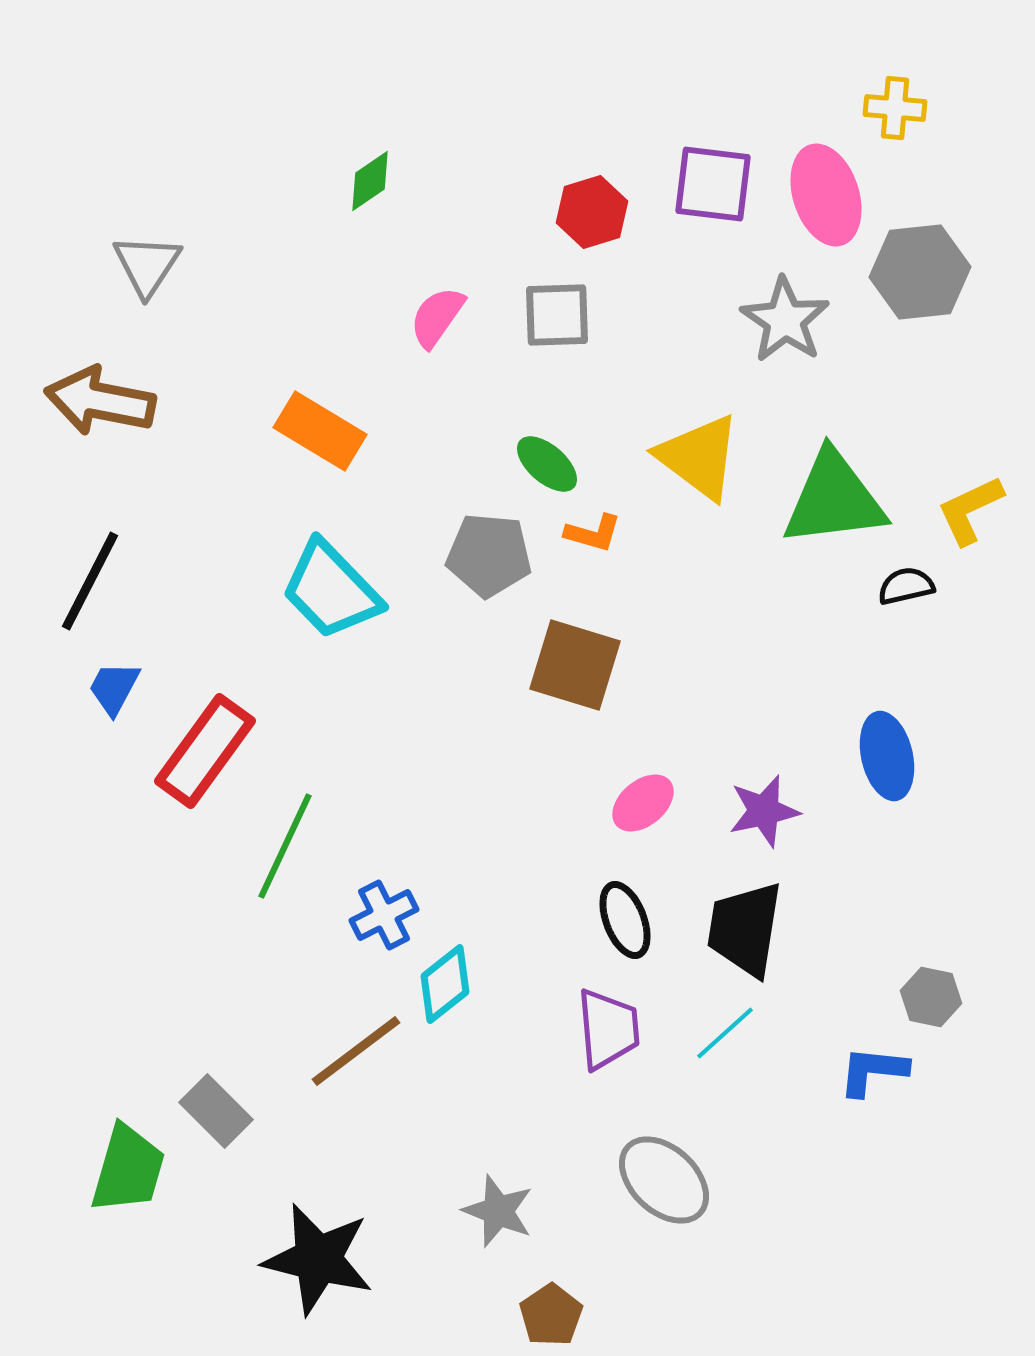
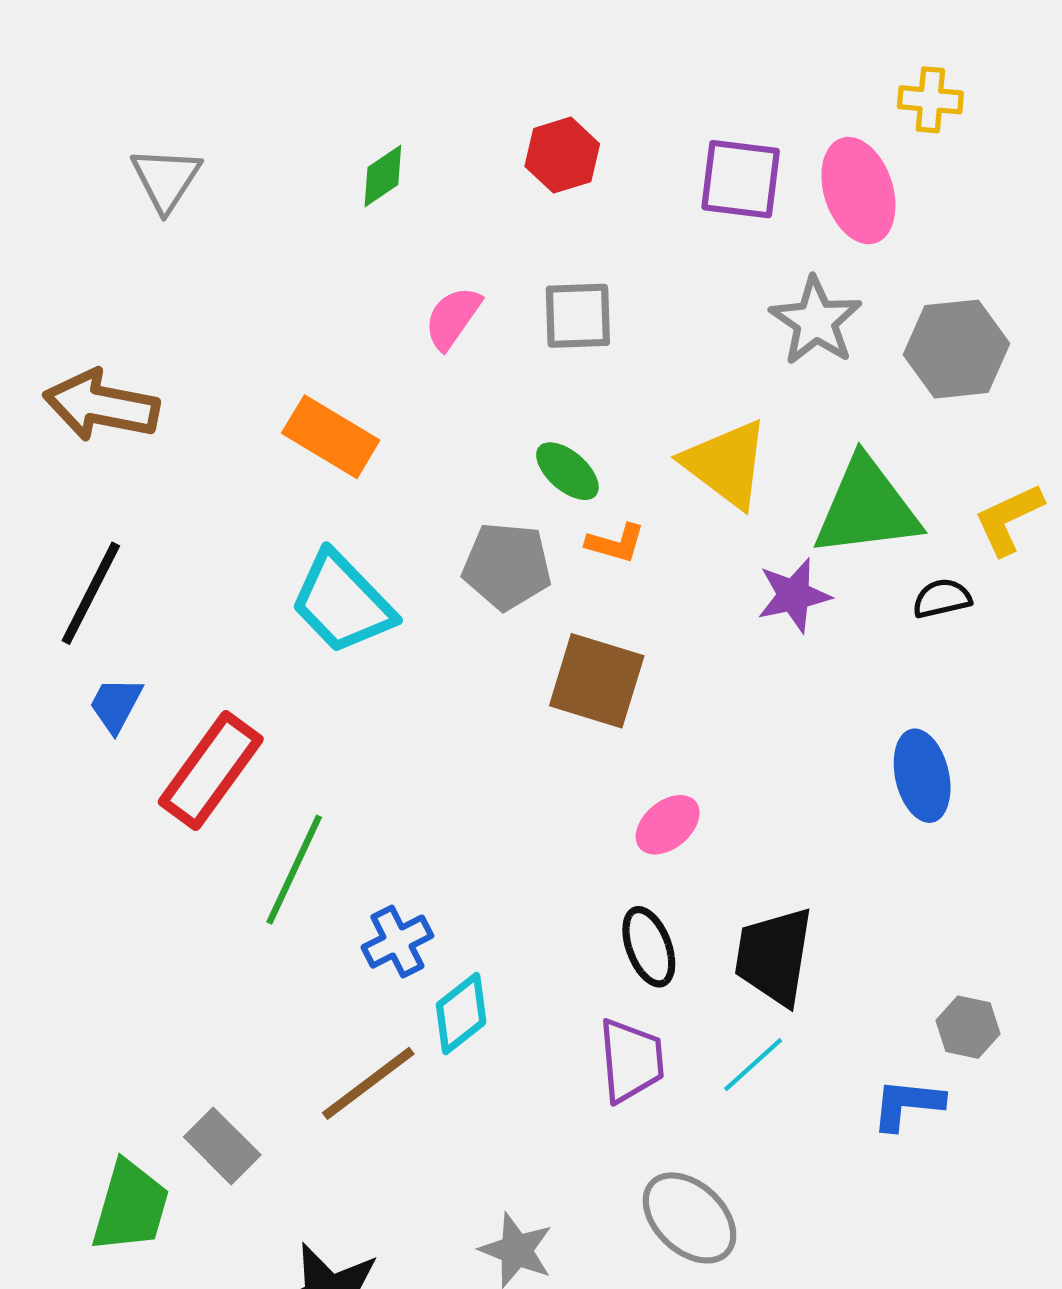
red hexagon: (592, 212) -> (562, 155), moved
gray triangle: (147, 265) -> (166, 179), moved
gray hexagon: (920, 272) -> (956, 349), moved
purple star: (764, 811) -> (794, 595), moved

